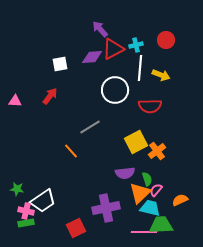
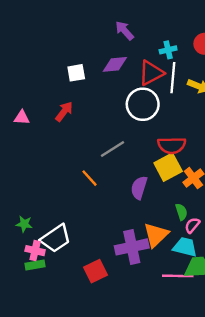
red triangle: (113, 49) -> (151, 73), moved
red semicircle: (150, 106) -> (172, 145), moved
purple semicircle: (125, 173) -> (139, 188), moved, turned 114
orange triangle: (140, 193) -> (156, 235), moved

